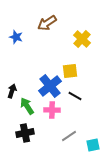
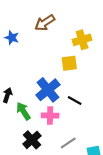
yellow cross: (82, 39) -> (82, 40), turned 30
yellow square: (70, 71) -> (69, 63), moved
black cross: (25, 133) -> (32, 140), moved, turned -30

